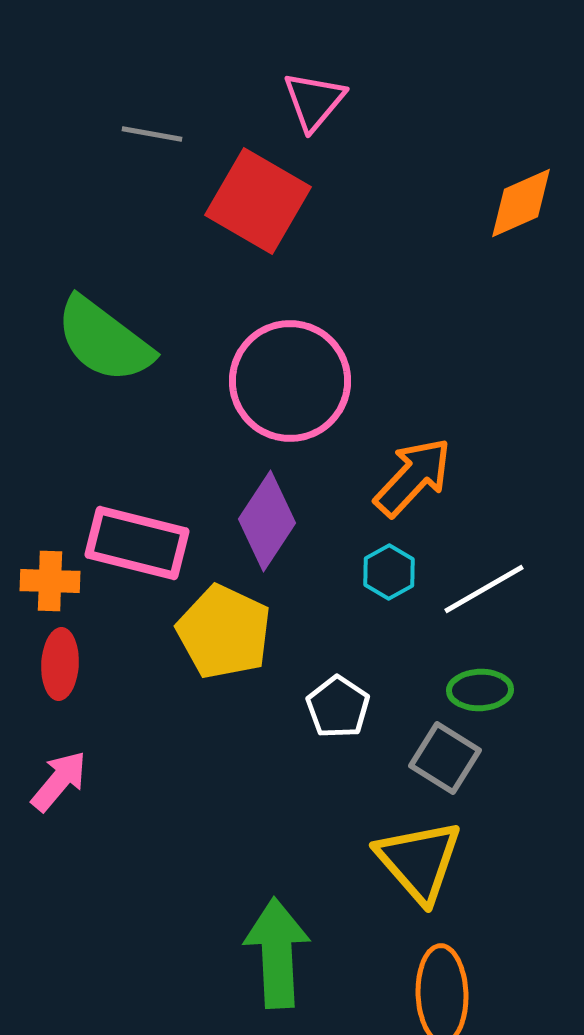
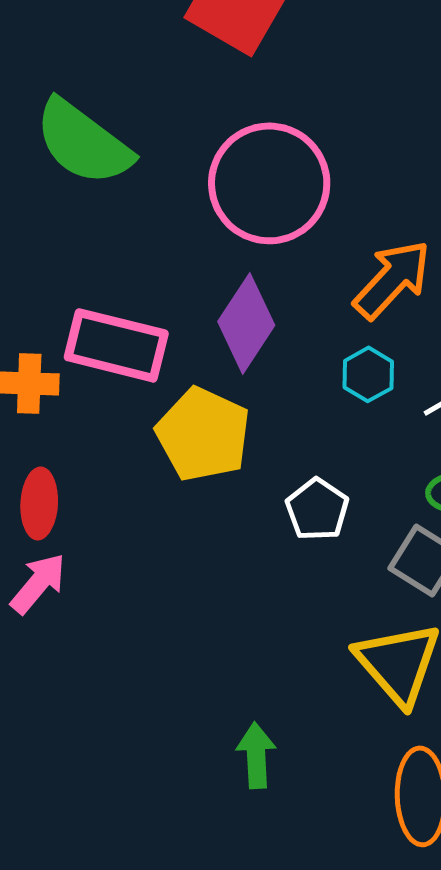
red ellipse: (60, 664) -> (39, 503), moved
green arrow: (277, 953) -> (256, 755), size x0.6

